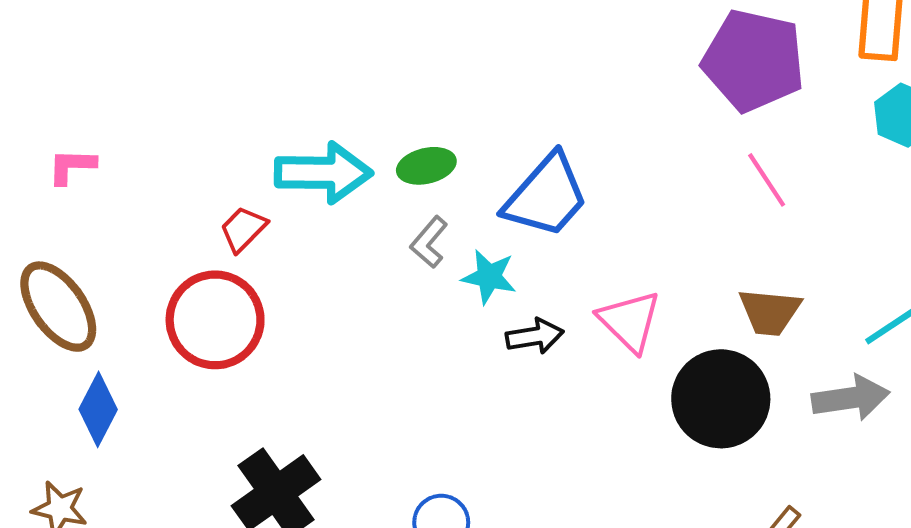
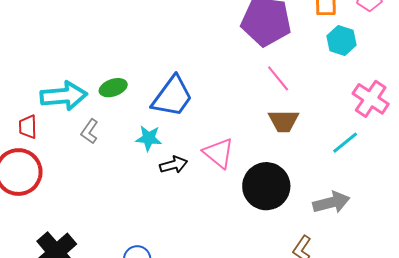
red trapezoid: (243, 229) -> (28, 127), turned -40
gray L-shape: (429, 242) -> (90, 131), moved
brown trapezoid: (770, 312) -> (284, 121), moved
gray arrow: (851, 398) -> (331, 202), moved

